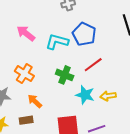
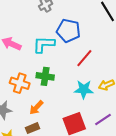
green cross: (65, 75) -> (45, 76), moved
orange arrow: (35, 101) -> (36, 108), turned -77

